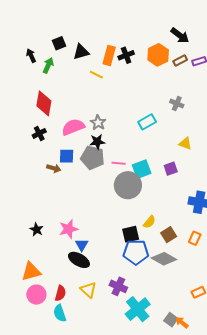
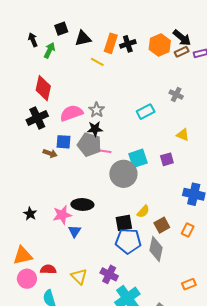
black arrow: (180, 35) -> (182, 38), moved
black cross: (39, 133) -> (37, 118), size x1.5
pink line: (119, 163) -> (104, 151), moved
gray diamond: (164, 259) -> (156, 249), turned 70
black ellipse: (79, 260) -> (82, 204), moved, turned -30
red semicircle: (60, 293) -> (48, 269), moved, turned -105

